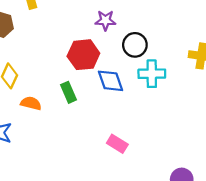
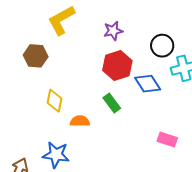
purple star: (105, 20) -> (113, 31), moved

